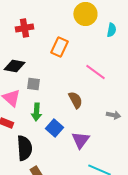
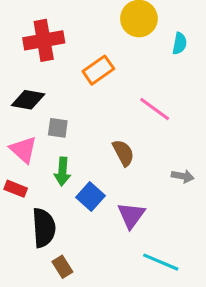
red cross: (24, 28) -> (44, 40), size x1.4
orange rectangle: (59, 47) -> (98, 70), turned 30

